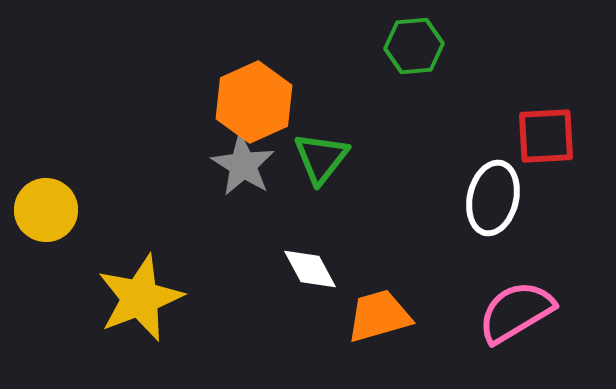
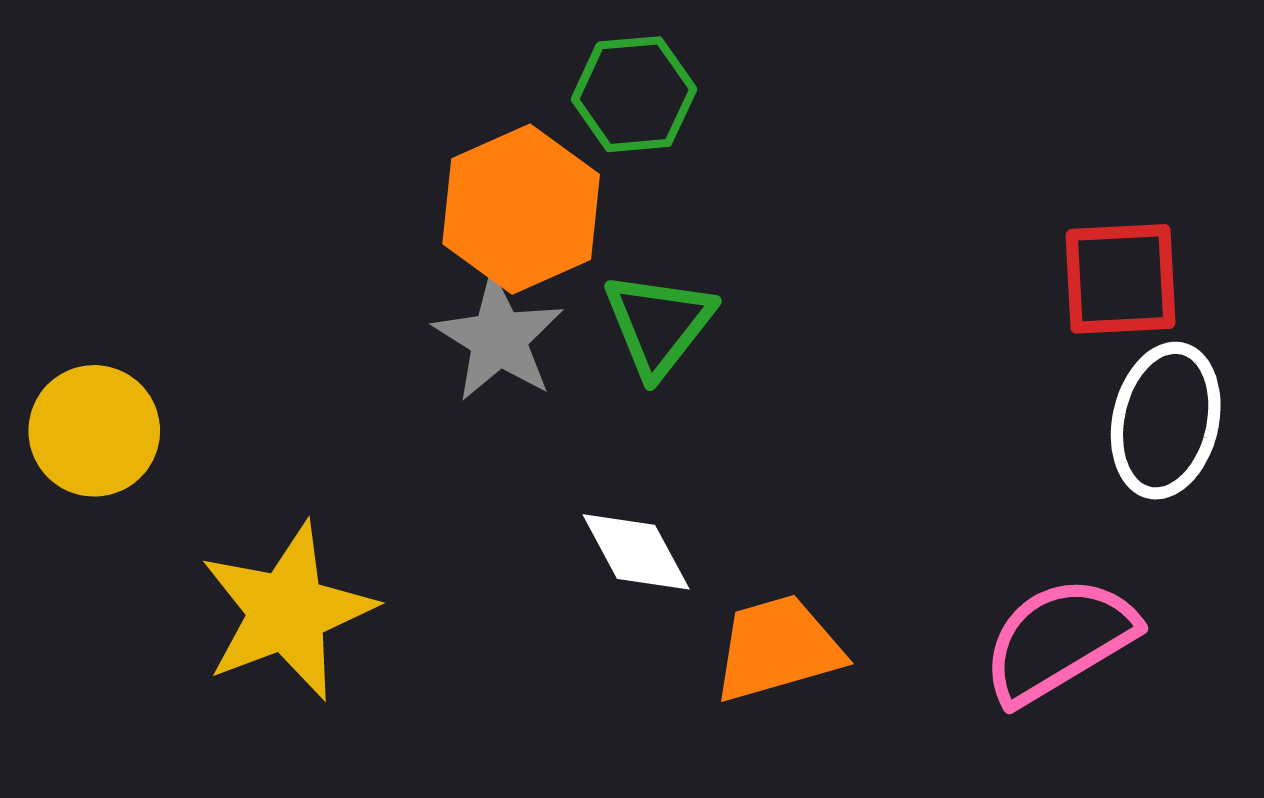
green hexagon: (414, 46) -> (634, 94), moved
white ellipse: (493, 198) -> (1166, 421), moved

